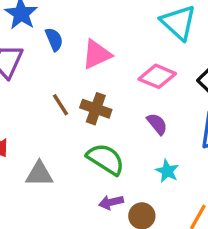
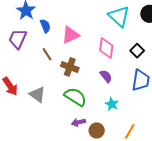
pink diamond: (157, 76) -> (106, 48), turned 75
brown line: (60, 105) -> (47, 54), moved
gray triangle: (39, 174) -> (37, 94), moved, turned 36

